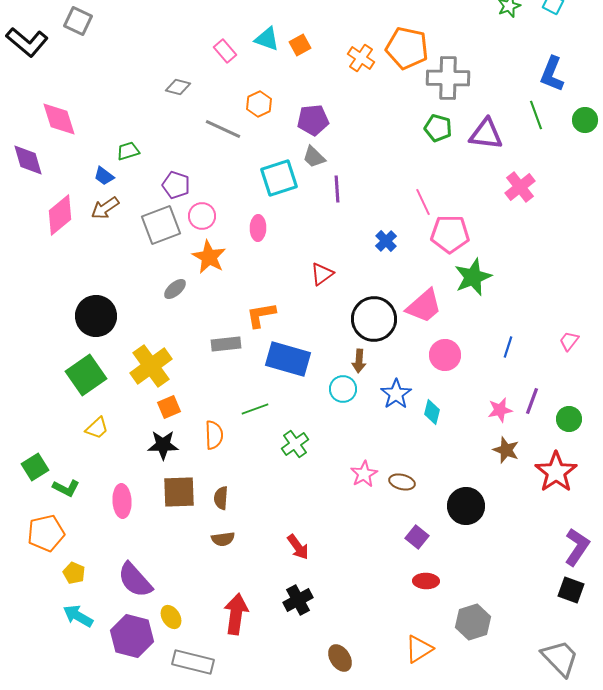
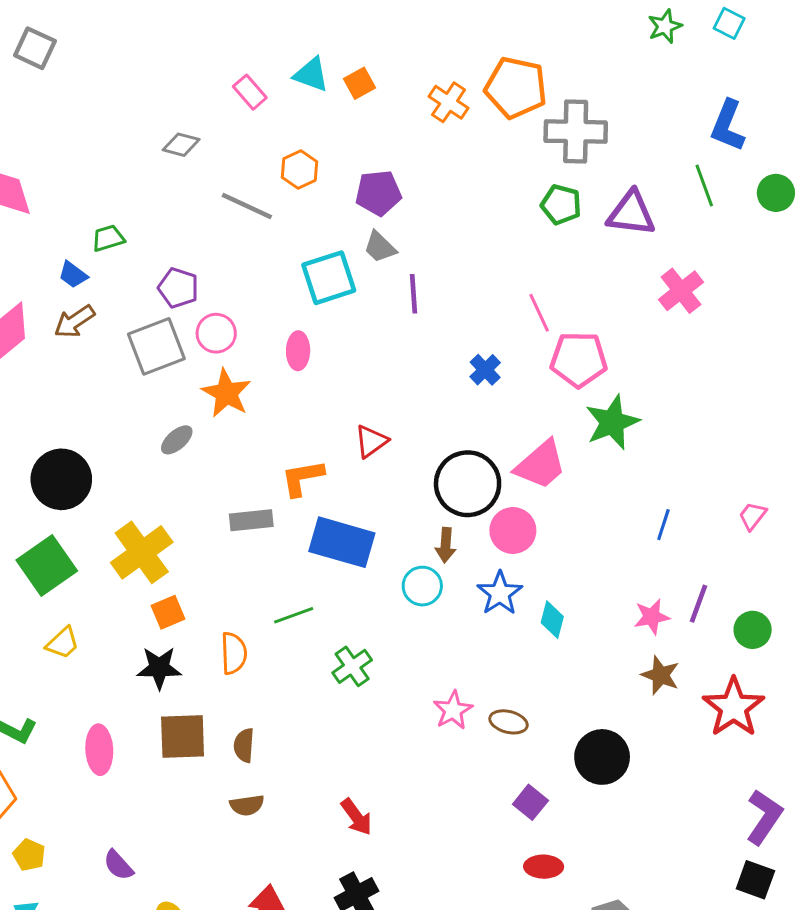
red triangle: (322, 274) -> (371, 441), moved
pink circle: (445, 355) -> (513, 530), moved
purple semicircle: (135, 580) -> (118, 865), size x0.6

